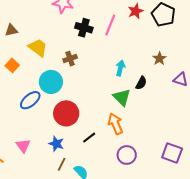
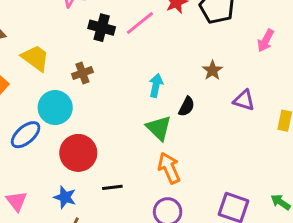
pink line: (110, 25) -> (140, 23), turned 30
orange arrow: (115, 124) -> (169, 168), moved
black line: (89, 138) -> (112, 187), turned 32

